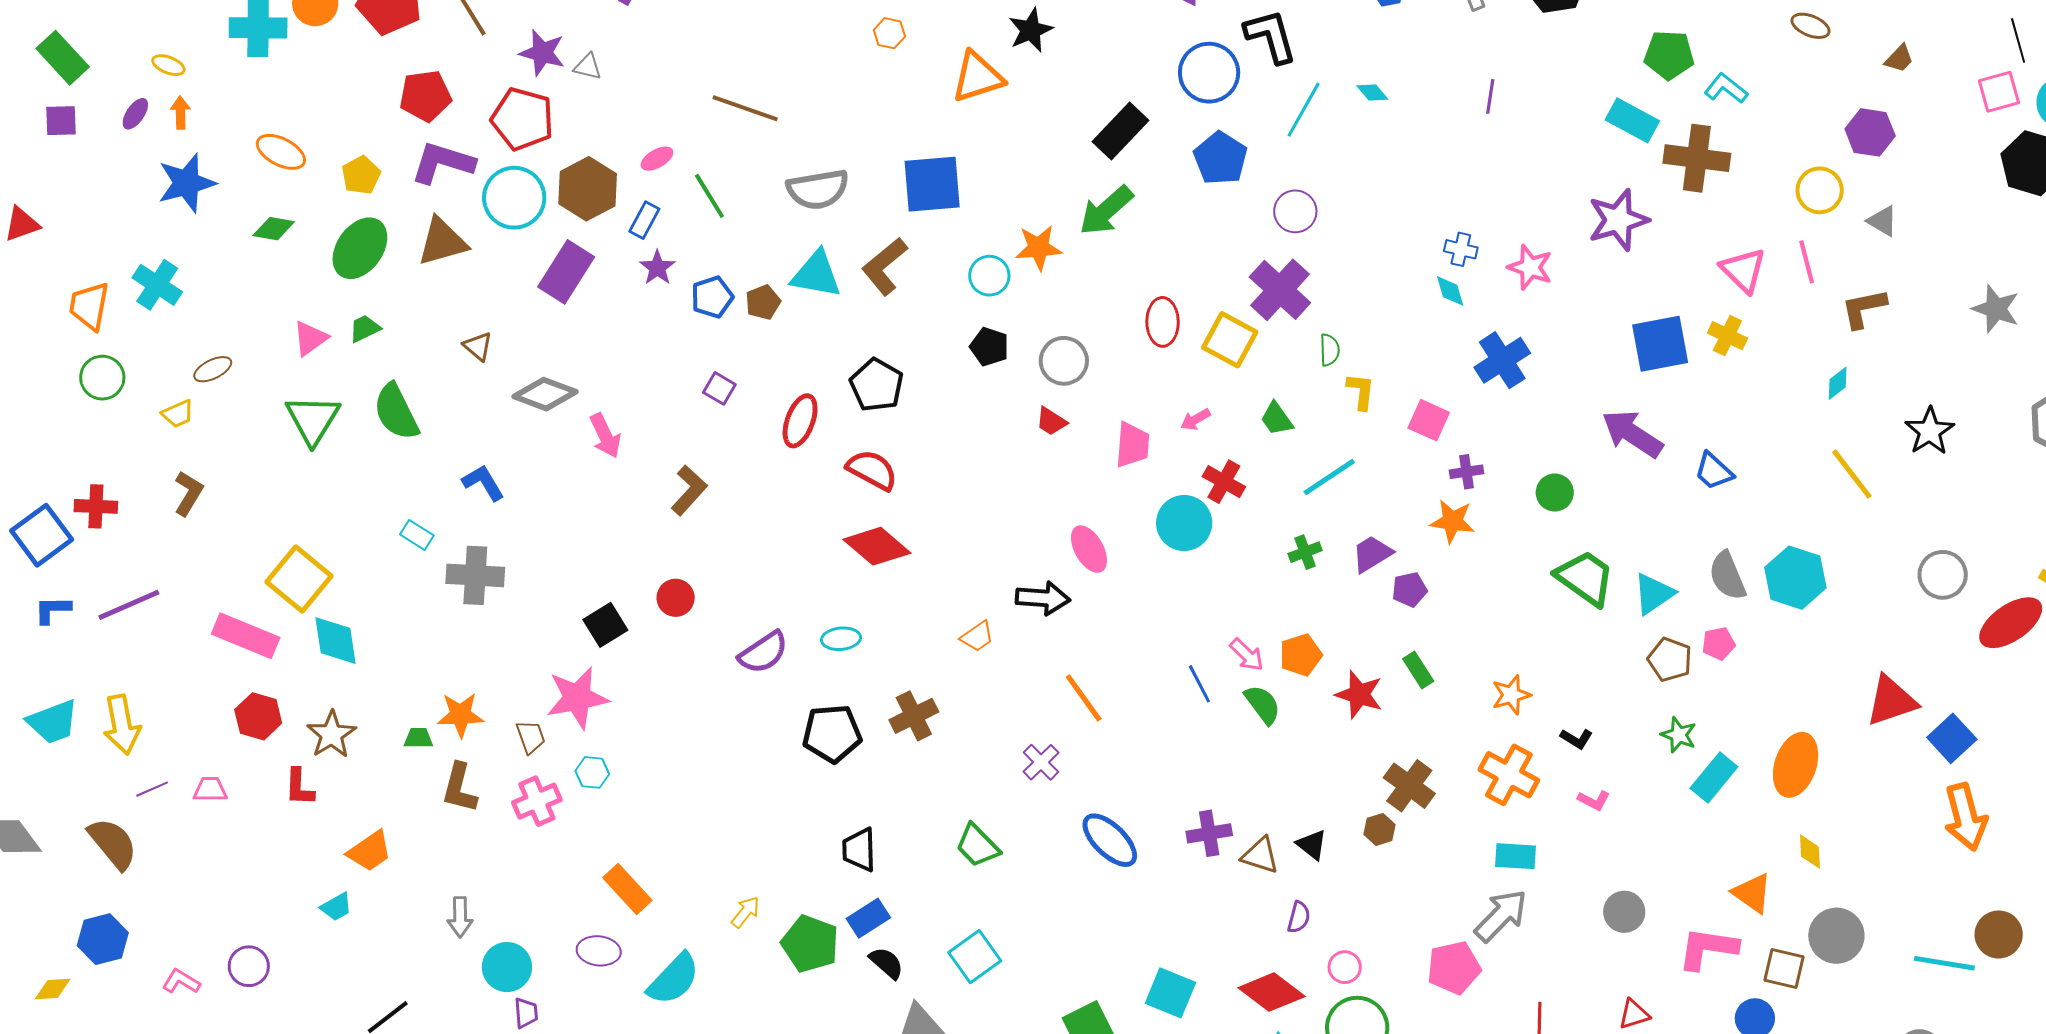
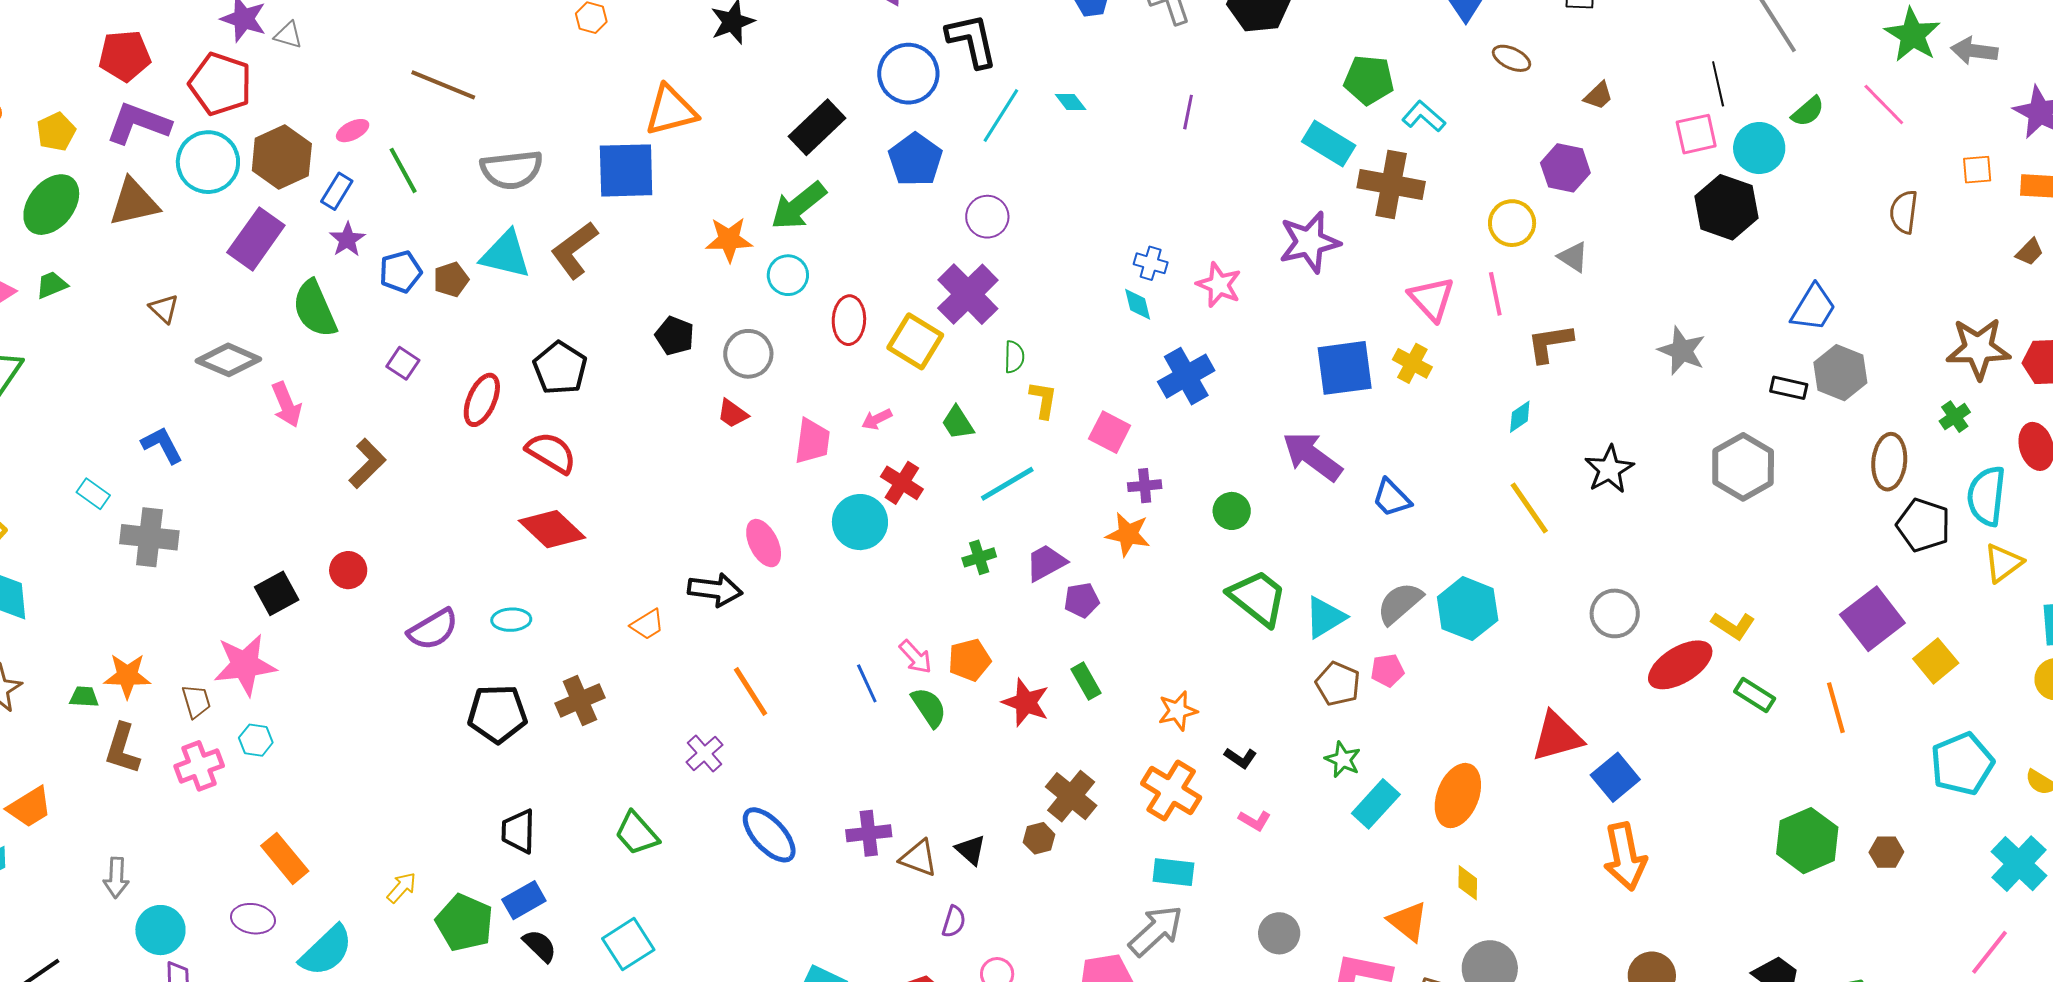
orange triangle: (978, 77) -> (671, 110), moved
cyan circle: (989, 276) -> (788, 275), moved
green semicircle: (396, 412) -> (315, 309), moved
gray semicircle: (1727, 576) -> (1400, 603), turned 69

